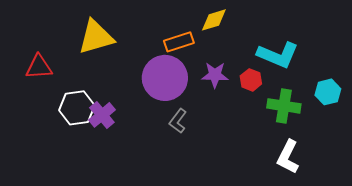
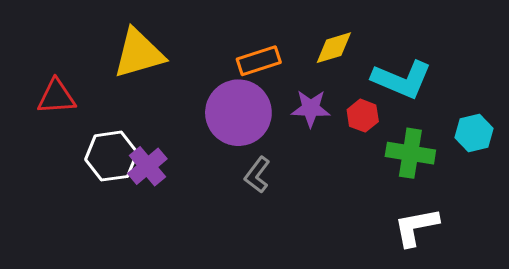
yellow diamond: (214, 20) -> (334, 48), moved
white L-shape: (288, 157) -> (416, 227), turned 52

